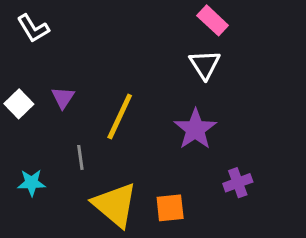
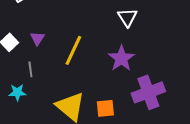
gray line: (80, 157) -> (30, 69), moved
purple cross: (238, 183) -> (148, 92), size x1.8

